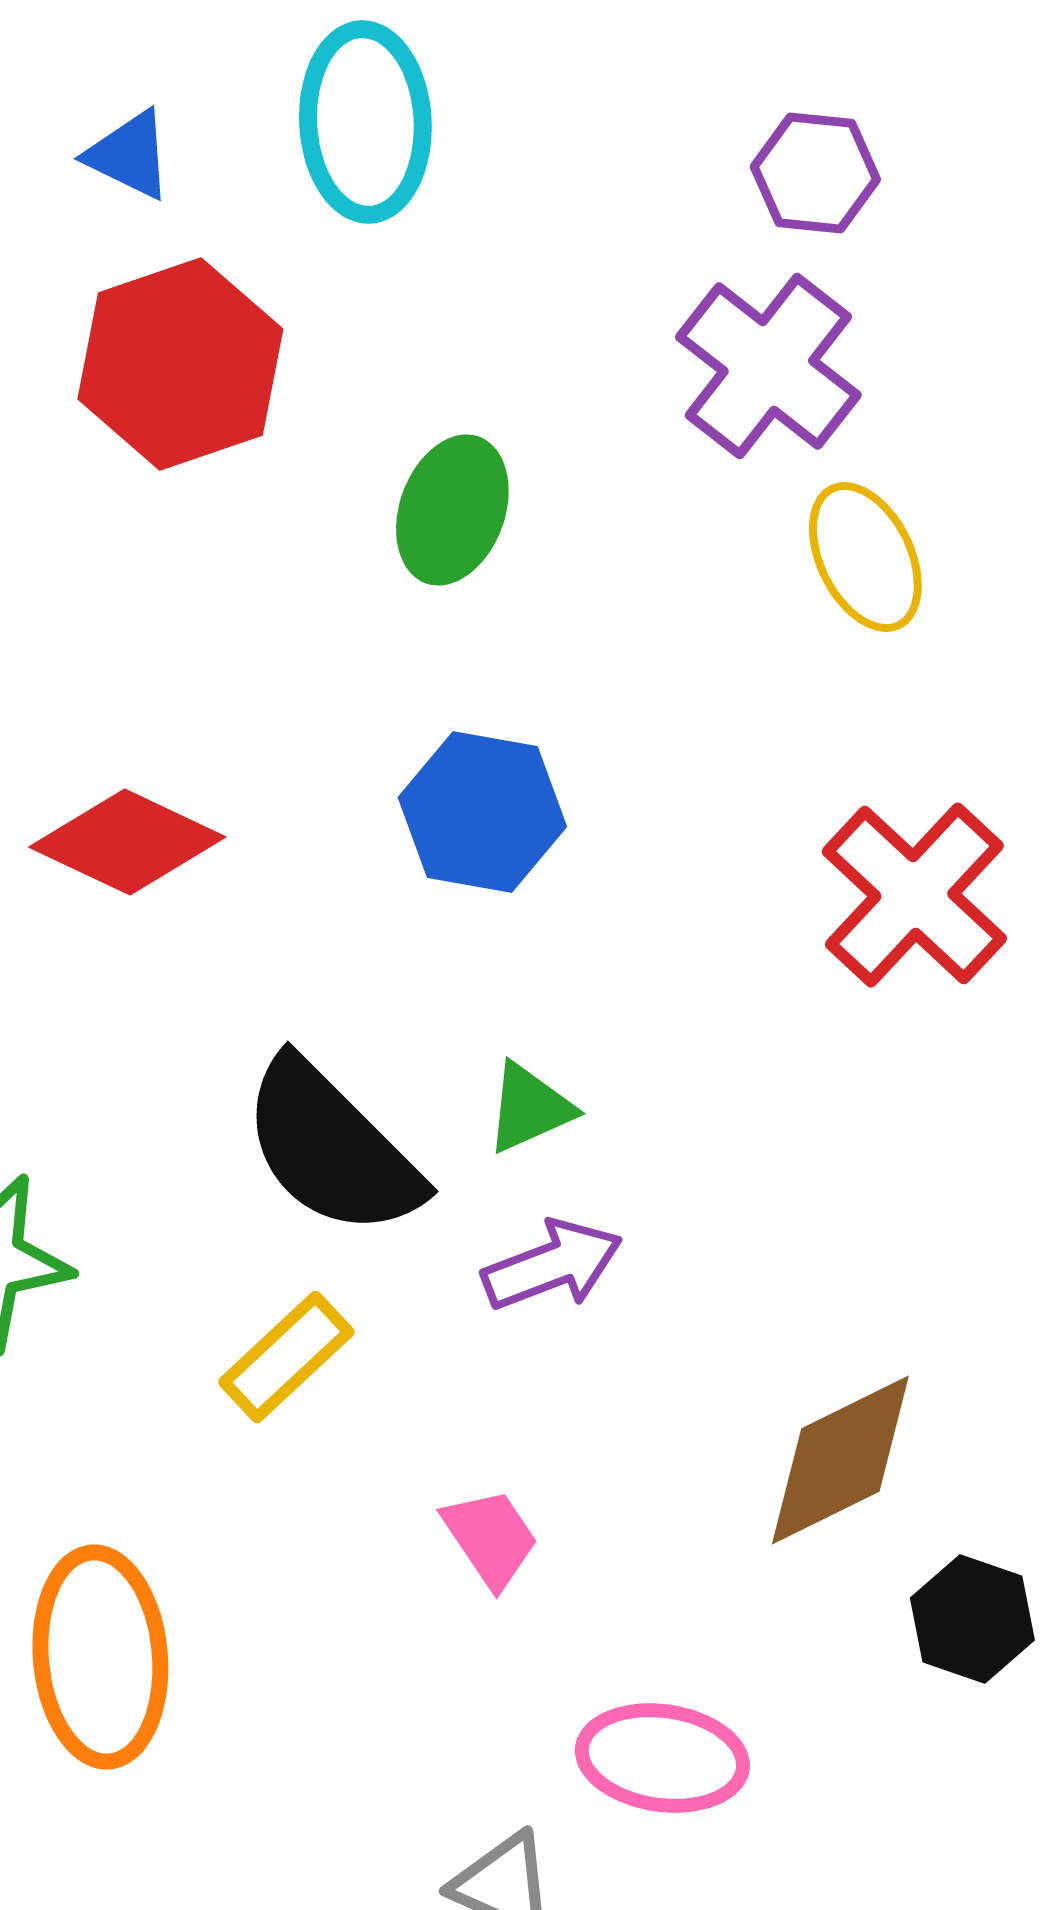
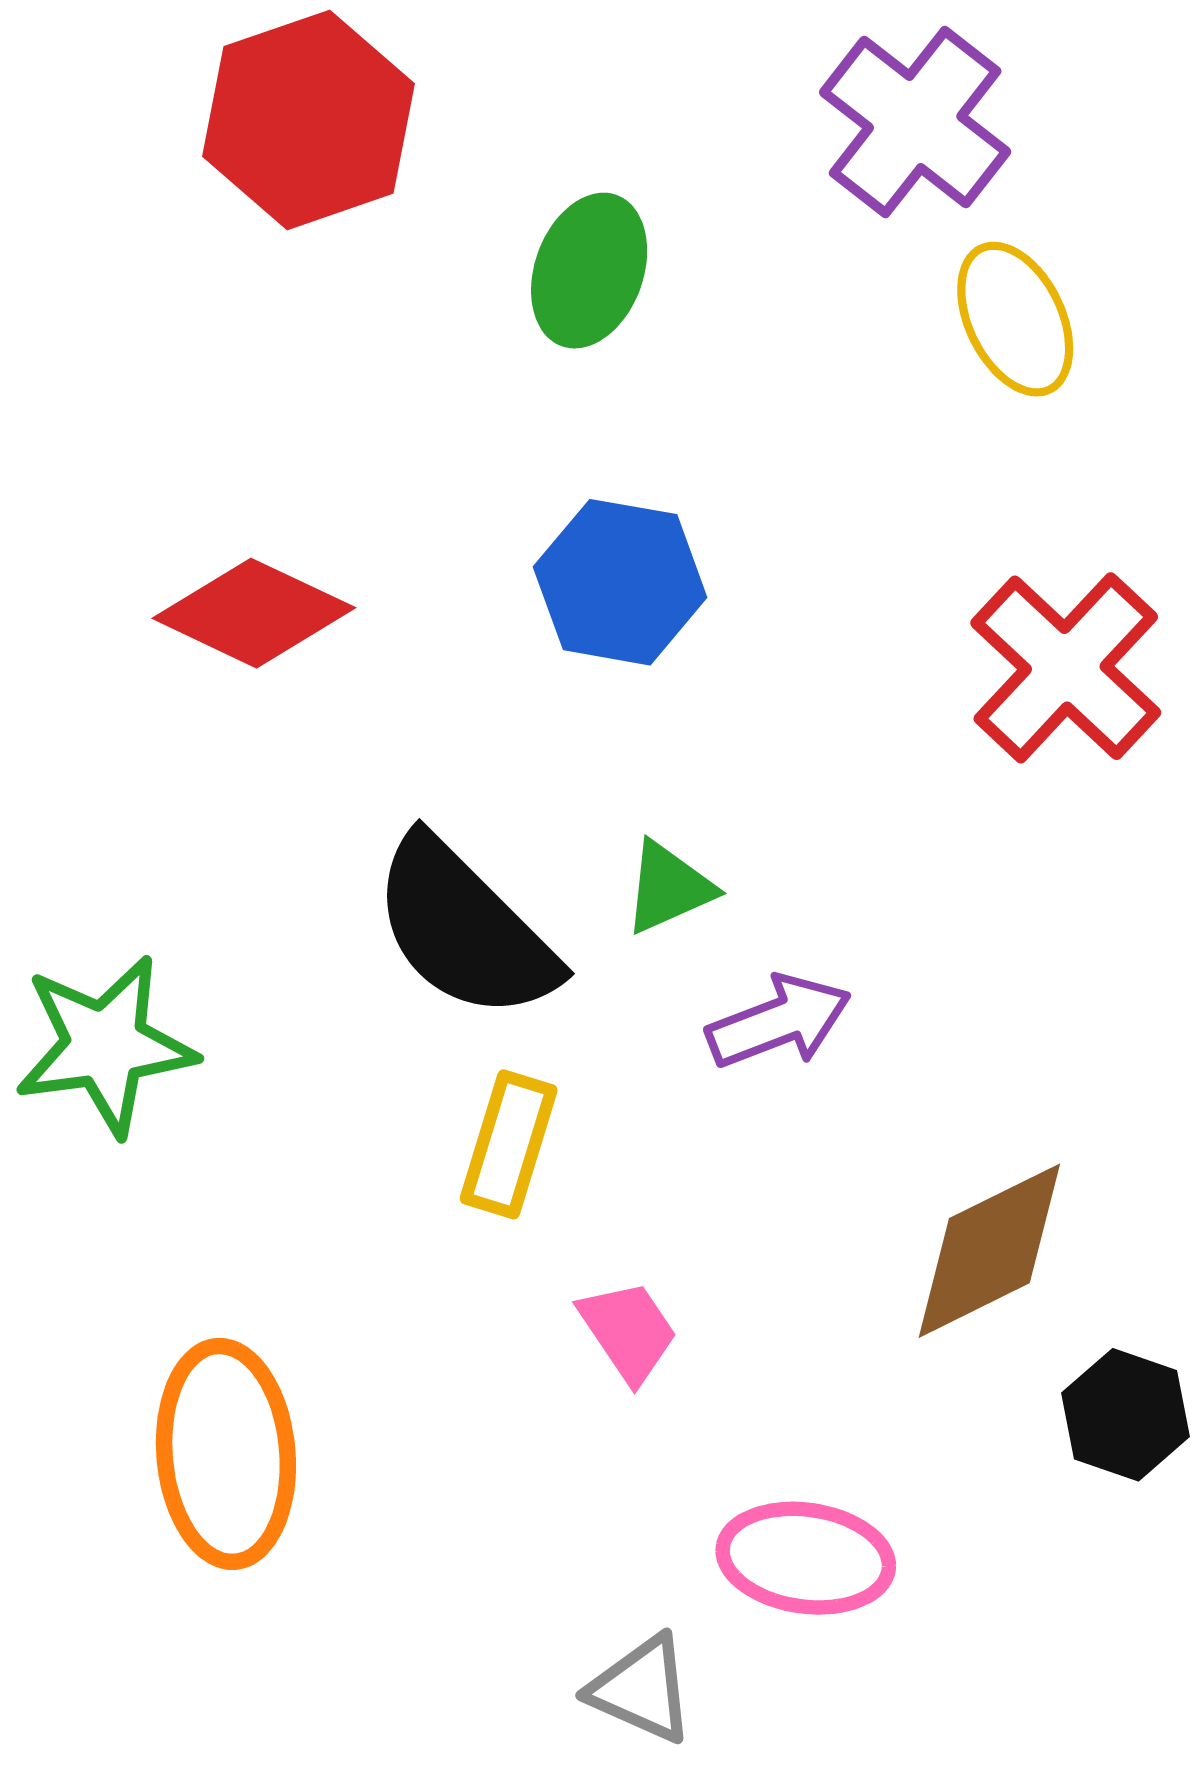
purple arrow: (552, 1265) -> (779, 1022), moved
yellow rectangle: (286, 1357) -> (509, 1144), moved, turned -30

